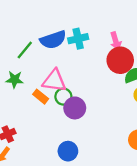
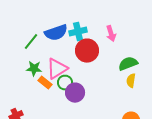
red circle: (120, 60) -> (87, 51), moved
green star: (15, 80) -> (34, 69), moved
pink triangle: (54, 81) -> (57, 69), turned -40

